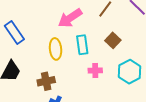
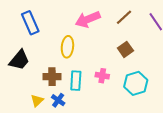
cyan rectangle: (82, 45) -> (76, 81), moved

